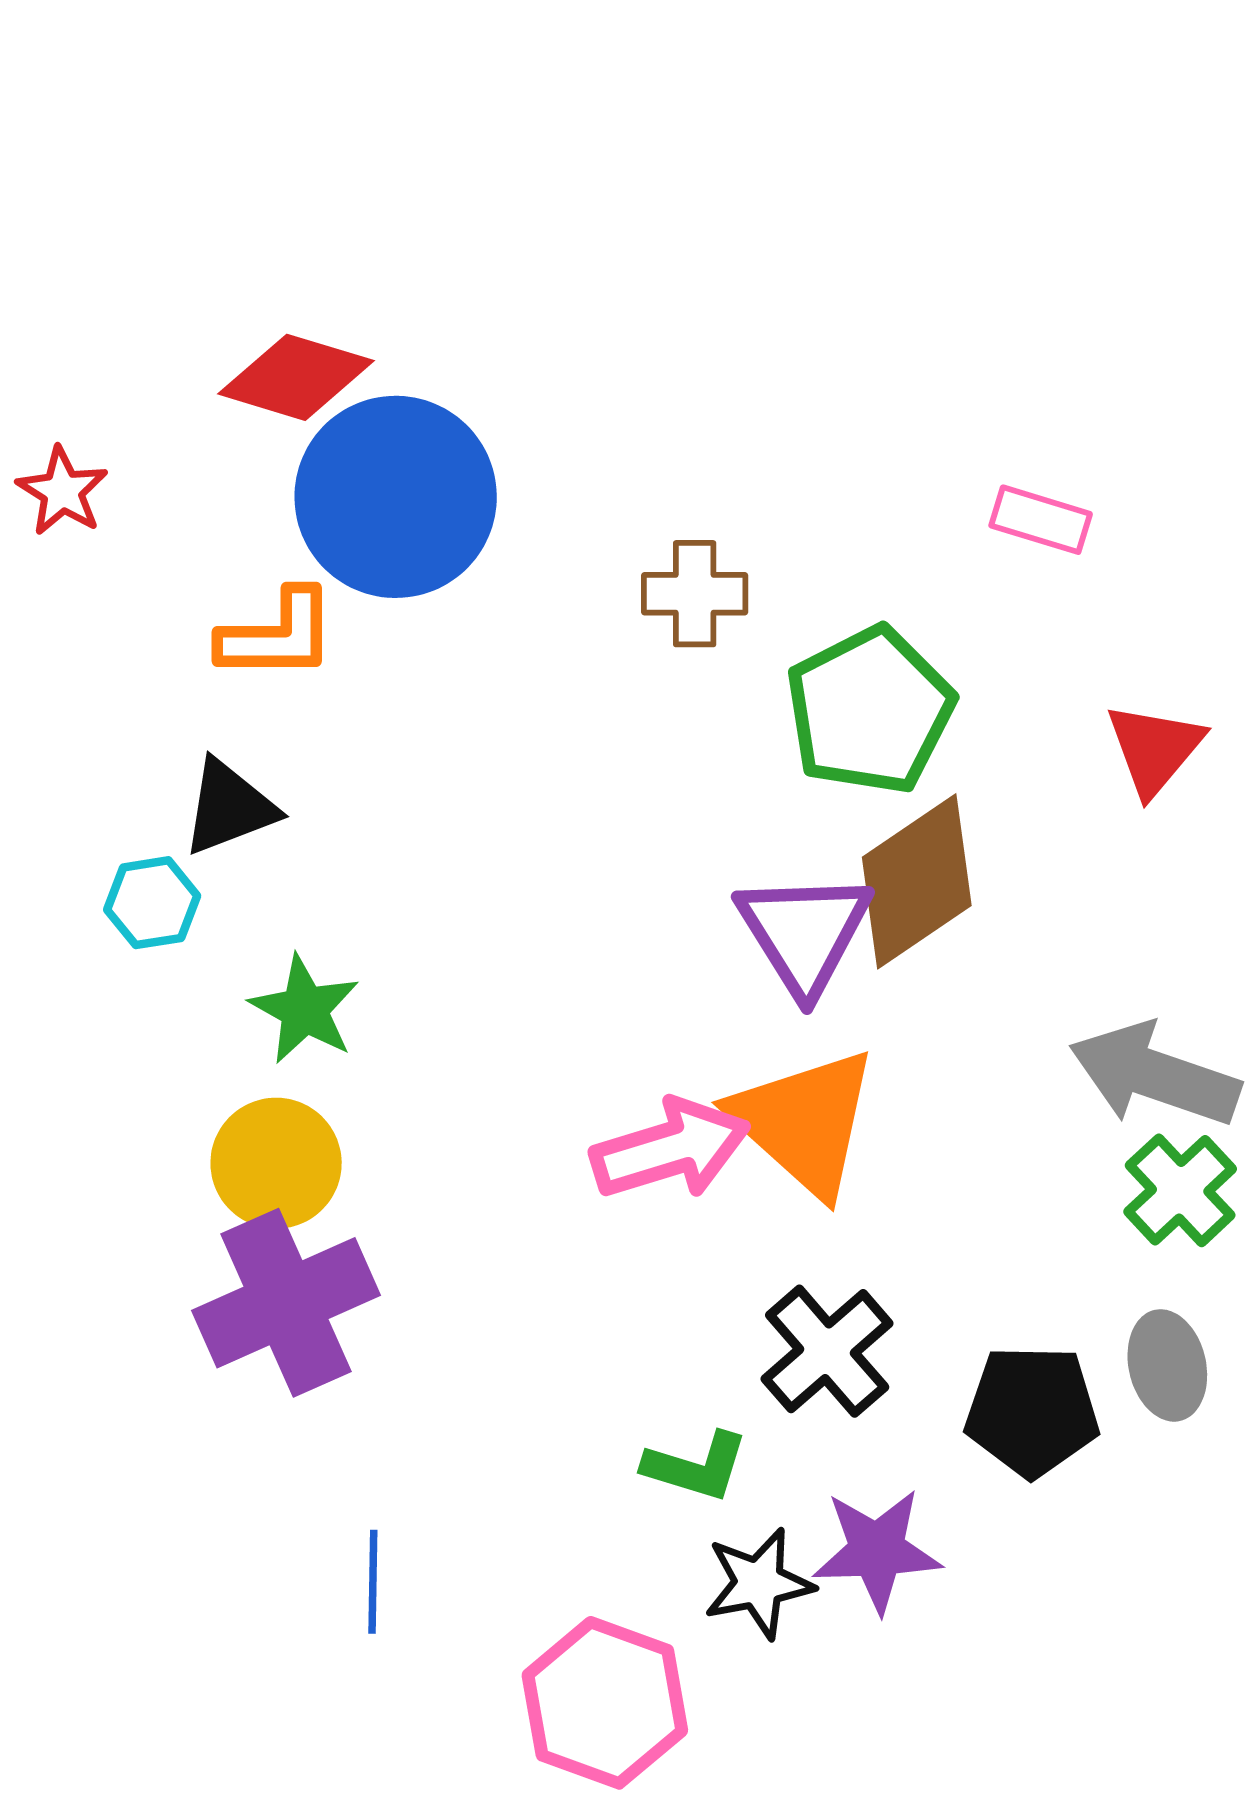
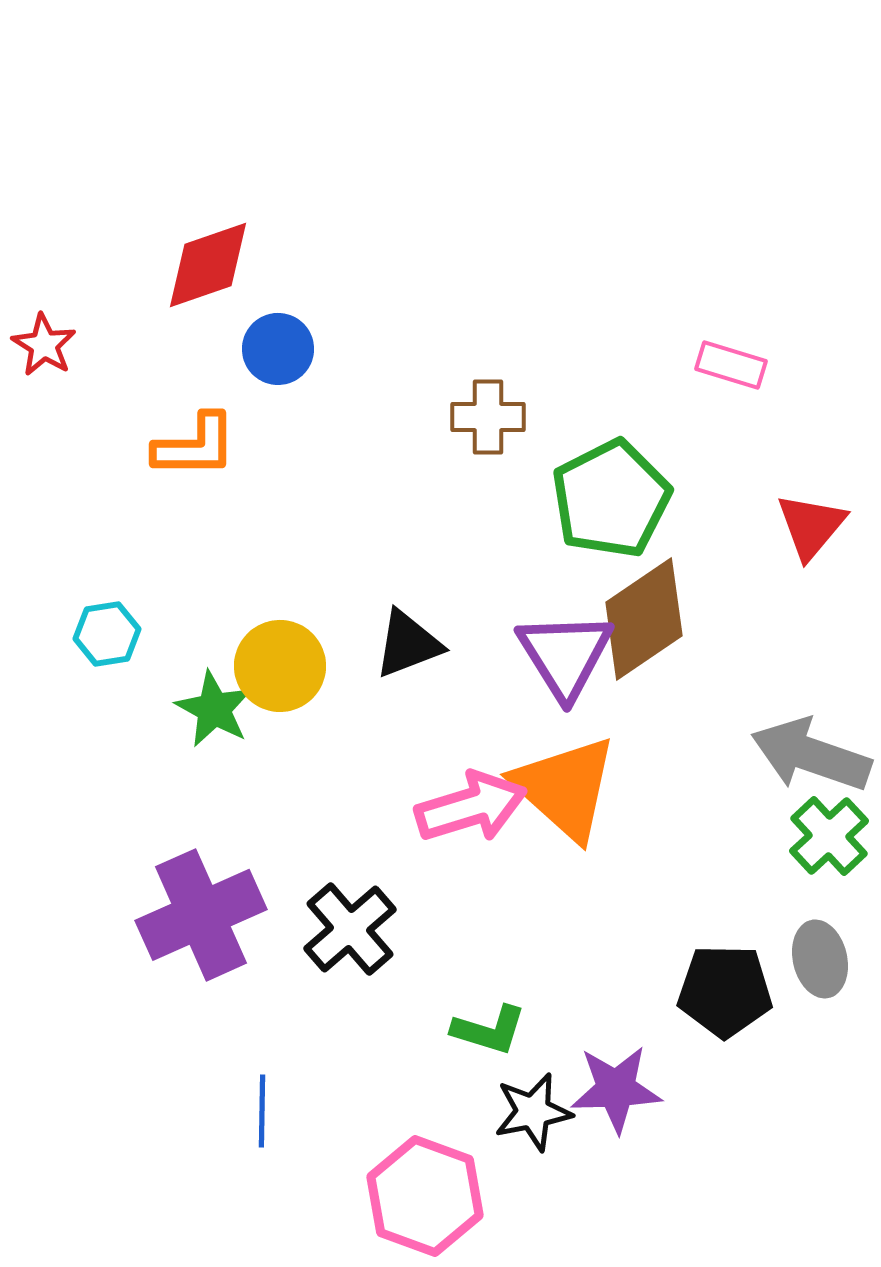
red diamond: (296, 377) -> (208, 265), turned -36
blue circle: (396, 497) -> (278, 349), size x0.5
black triangle: (229, 807) -> (408, 644), moved
yellow circle: (276, 1163) -> (280, 666), moved
black cross: (827, 1351) -> (350, 929), moved

